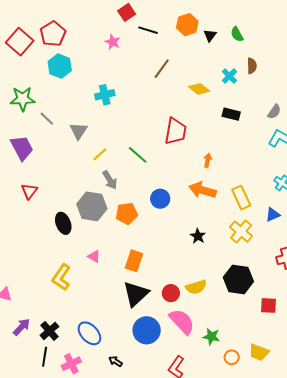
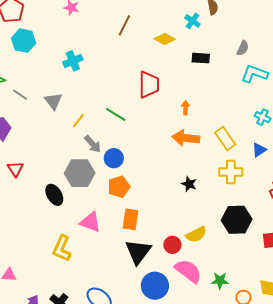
blue circle: (160, 199) -> (114, 158), moved
orange pentagon: (127, 214) -> (119, 187), moved
yellow cross: (241, 232) -> (231, 172), turned -30
pink triangle: (94, 256) -> (90, 222), size x1.6

